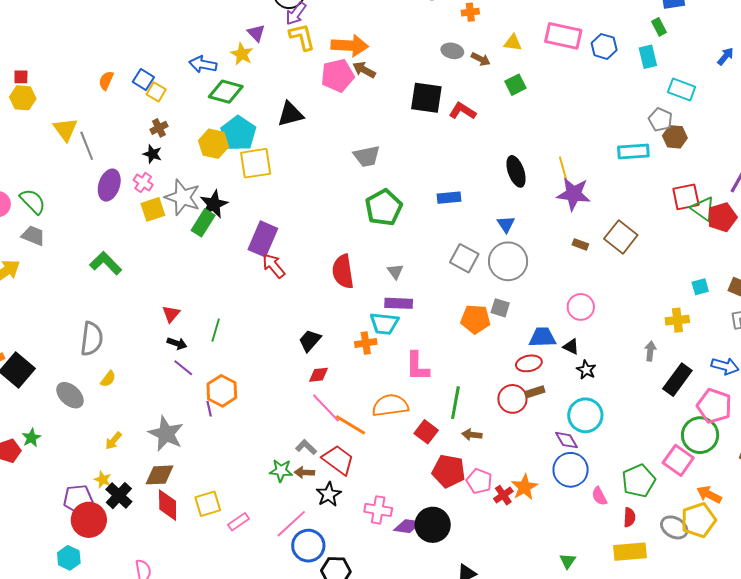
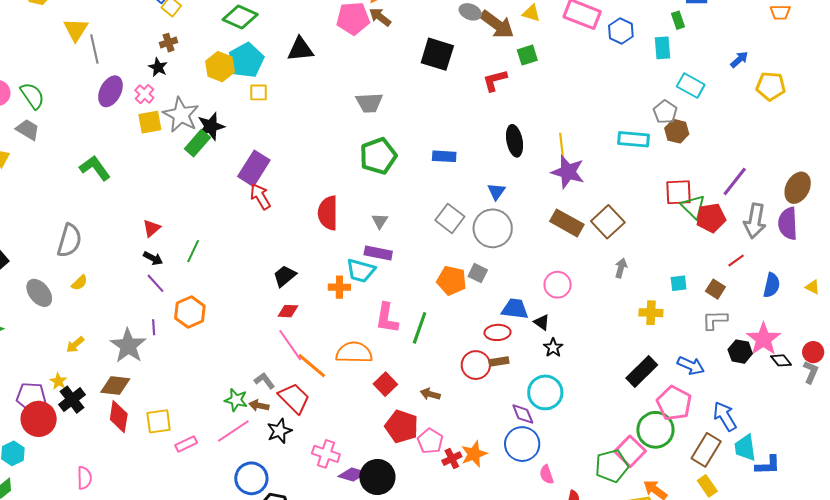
brown arrow: (481, 59) -> (497, 24), size x1.8
red L-shape: (462, 111) -> (495, 80), moved, turned -56
yellow square: (256, 163) -> (258, 92), size x0.6
brown rectangle: (580, 244) -> (567, 223), size x2.0
gray arrow: (650, 351) -> (621, 268), moved
green line: (455, 403) -> (420, 328), moved
purple line: (209, 409) -> (154, 327), moved
green pentagon: (639, 481) -> (612, 466), moved
pink line: (291, 524) -> (233, 431), moved

